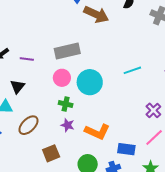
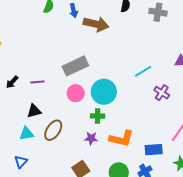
black triangle: (17, 87) -> (34, 111), turned 49
green cross: (66, 104) -> (98, 116), moved
purple cross: (153, 110) -> (162, 93), moved
brown ellipse: (28, 125) -> (53, 130), moved

